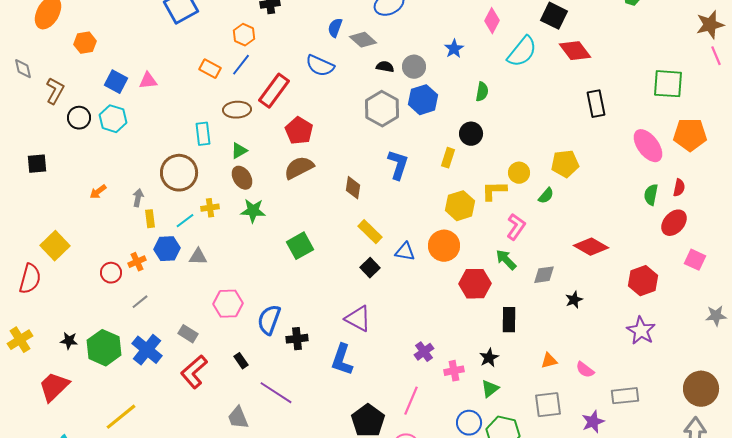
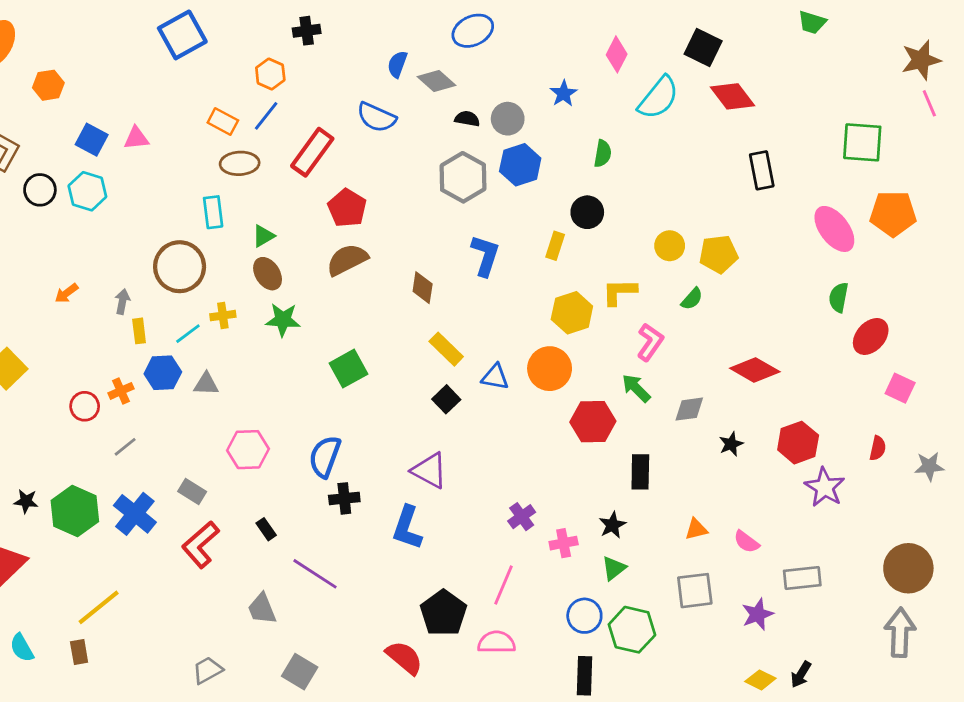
brown ellipse: (237, 110) -> (240, 163), moved
yellow circle: (519, 173) -> (670, 246), moved
red semicircle: (679, 188) -> (878, 448), moved
red hexagon: (643, 281) -> (798, 443), moved
blue semicircle: (269, 320) -> (325, 457), moved

